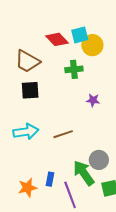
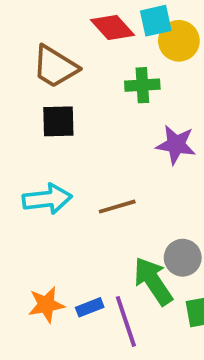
purple star: (93, 100) -> (176, 145), size x1.5
blue rectangle: (50, 179) -> (90, 307), moved, turned 56

